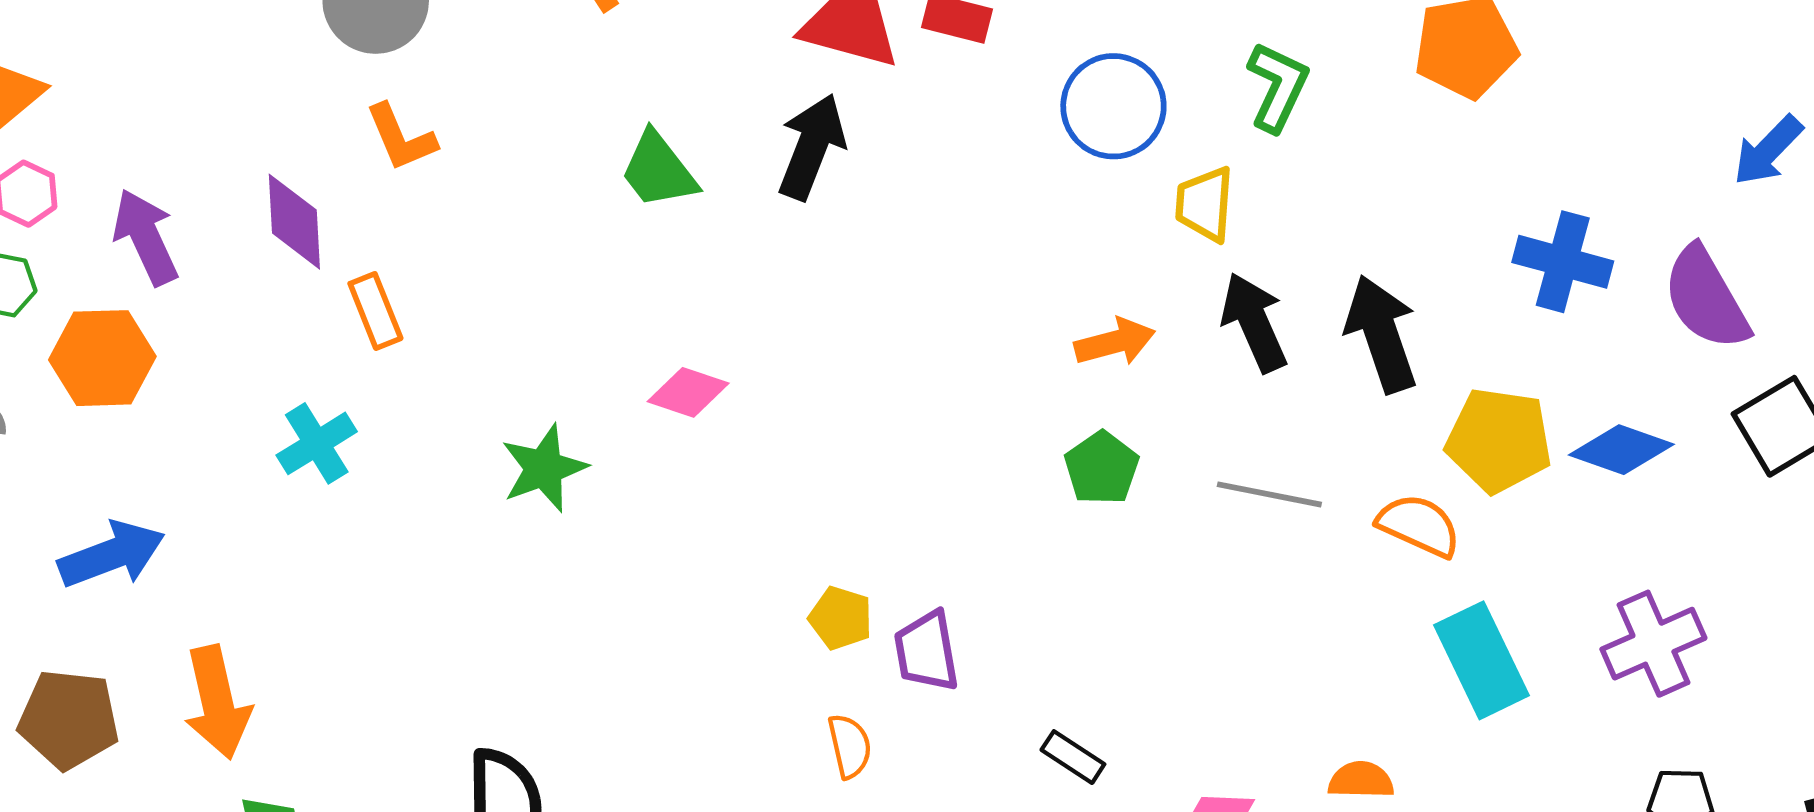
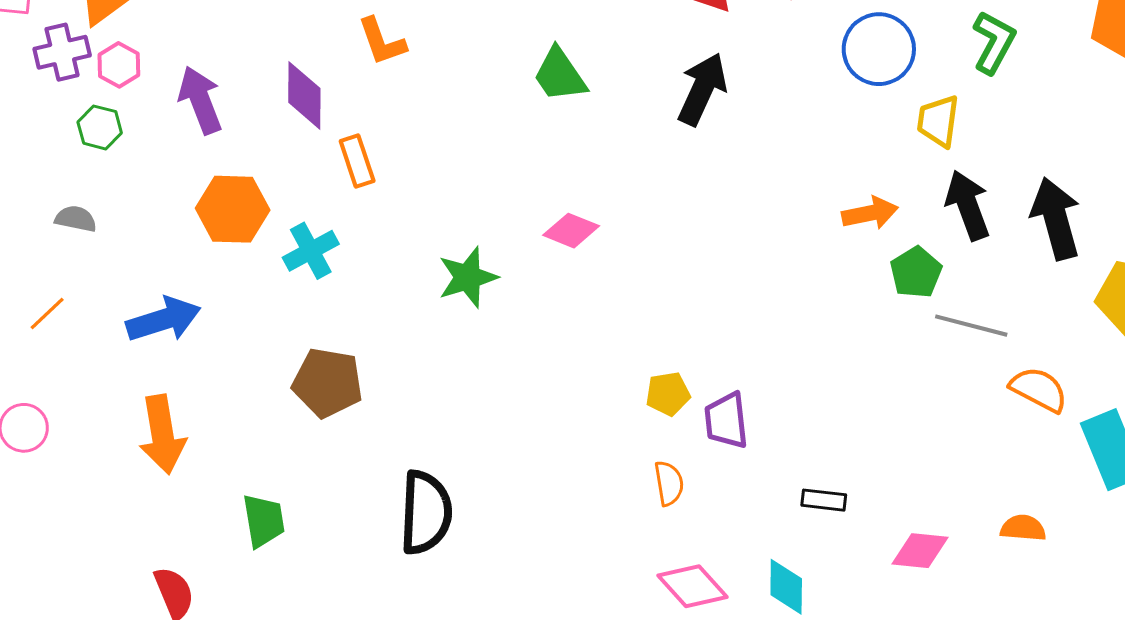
black arrow: (812, 147) -> (702, 89), moved
orange hexagon: (102, 358) -> (233, 209), moved
green pentagon: (1102, 468) -> (916, 272), moved
orange semicircle: (1419, 525) -> (1039, 389), moved
yellow pentagon: (841, 618) -> (668, 394), turned -30
orange arrow: (217, 702) -> (162, 434), moved
brown pentagon: (69, 719) -> (328, 383), moved
black rectangle: (1073, 757) -> (824, 500), turned -30

